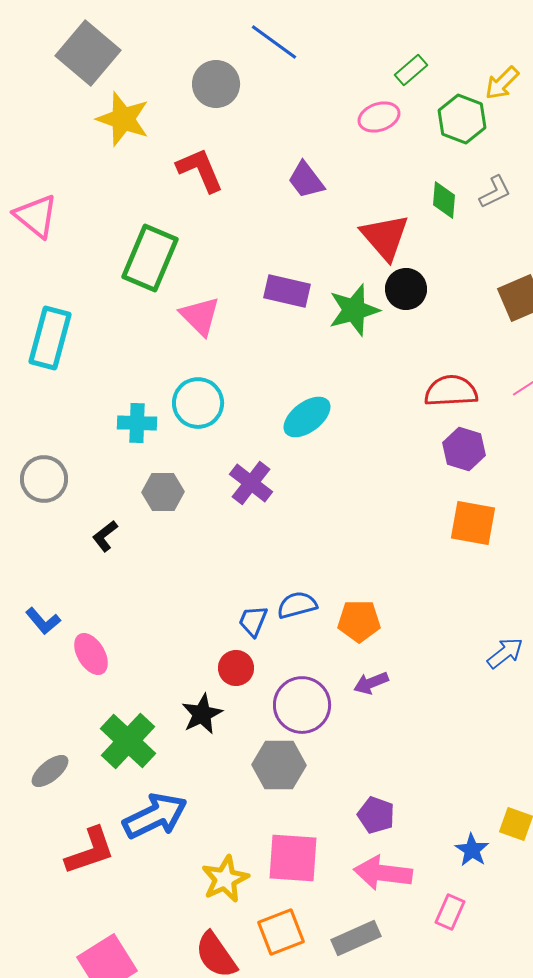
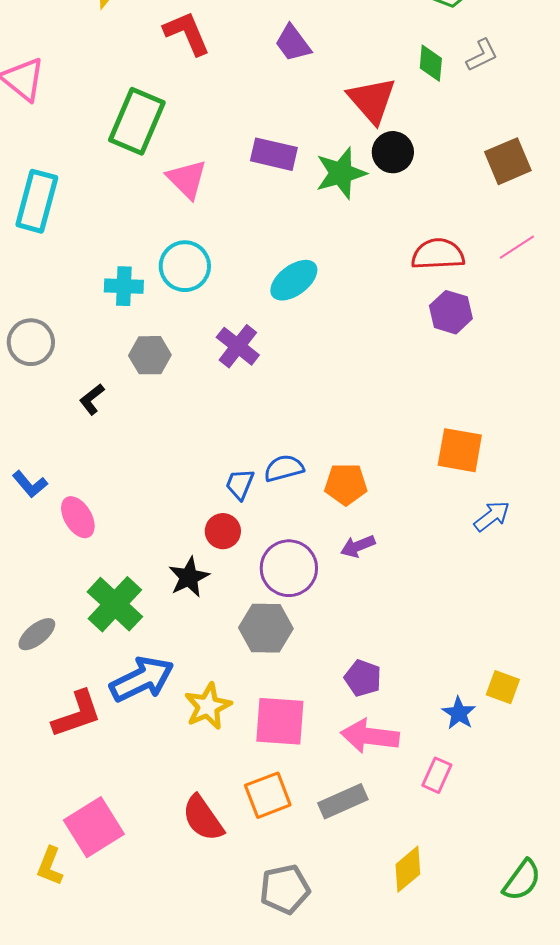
orange square: (473, 523) -> (460, 450), moved
yellow star: (225, 879) -> (208, 706), moved

